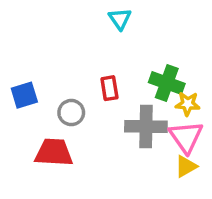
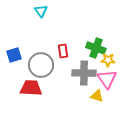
cyan triangle: (120, 19) -> (41, 11), moved
gray circle: (71, 113) -> (41, 65), size x1.6
yellow triangle: (186, 166) -> (97, 96), moved, turned 48

